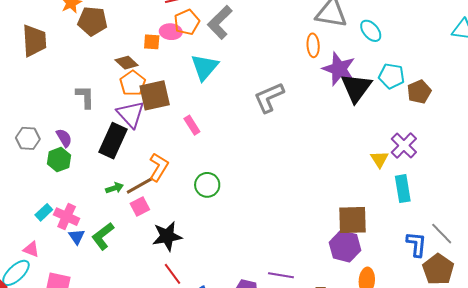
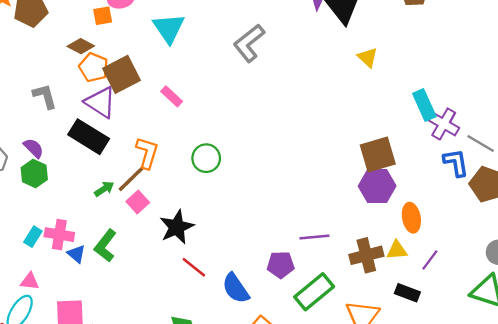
black rectangle: (113, 141) -> (89, 137), turned -68
purple cross: (404, 146) -> (444, 124), moved
yellow triangle: (379, 159) -> (368, 57), moved

